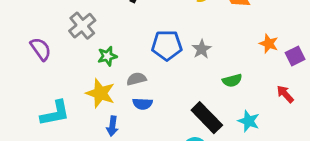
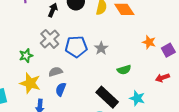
gray cross: (82, 26) -> (50, 39), moved
green star: (107, 56) -> (26, 56), moved
red arrow: (285, 94) -> (162, 78), turned -64
blue semicircle: (143, 104) -> (61, 89), turned 112

